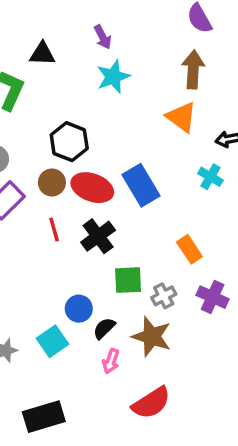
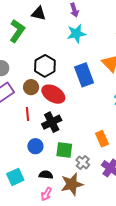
blue rectangle: (141, 185) -> (84, 75), moved
gray cross: (164, 296) -> (83, 162), turned -32
blue circle: (79, 309) -> (35, 146), moved
black semicircle: (104, 328) -> (46, 175), turned 40
brown star: (152, 337) -> (72, 184), turned 30

